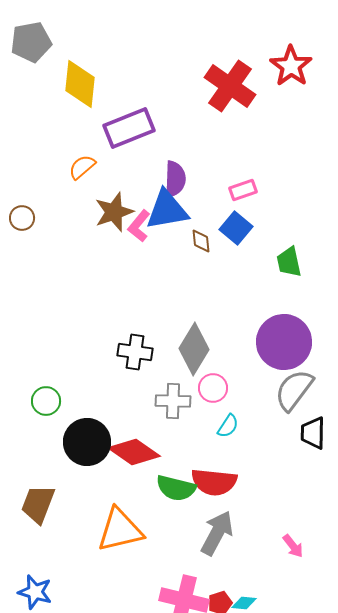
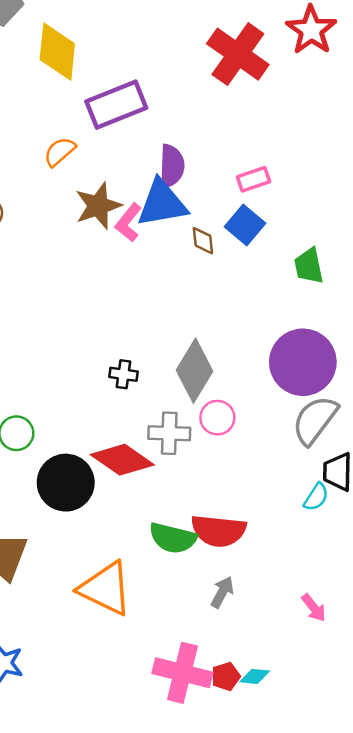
black cross: (135, 352) -> (123, 374), size x0.7
cyan semicircle: (228, 426) -> (316, 497), moved
red diamond: (134, 452) -> (122, 460), moved
orange triangle: (120, 530) -> (105, 589), turned 39
gray arrow: (217, 533) -> (222, 592), size x0.6

